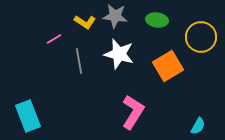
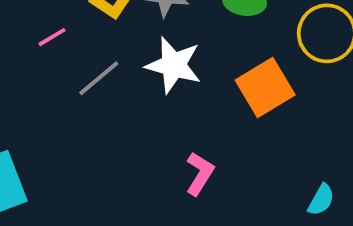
gray line: (79, 61) -> (99, 78), turned 60
pink L-shape: (133, 112) -> (200, 174), size x0.7

